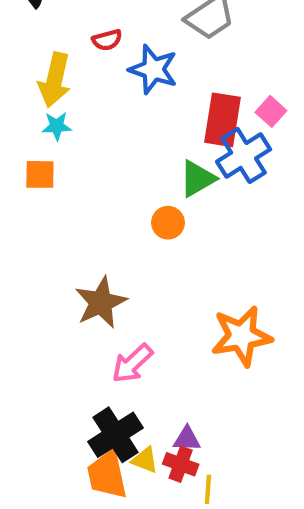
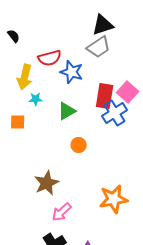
red semicircle: (107, 40) -> (50, 58), size x1.6
pink square: (271, 111) -> (128, 92), size x1.5
cyan star: (57, 126) -> (36, 99), moved
green triangle: (197, 179) -> (67, 111), moved

